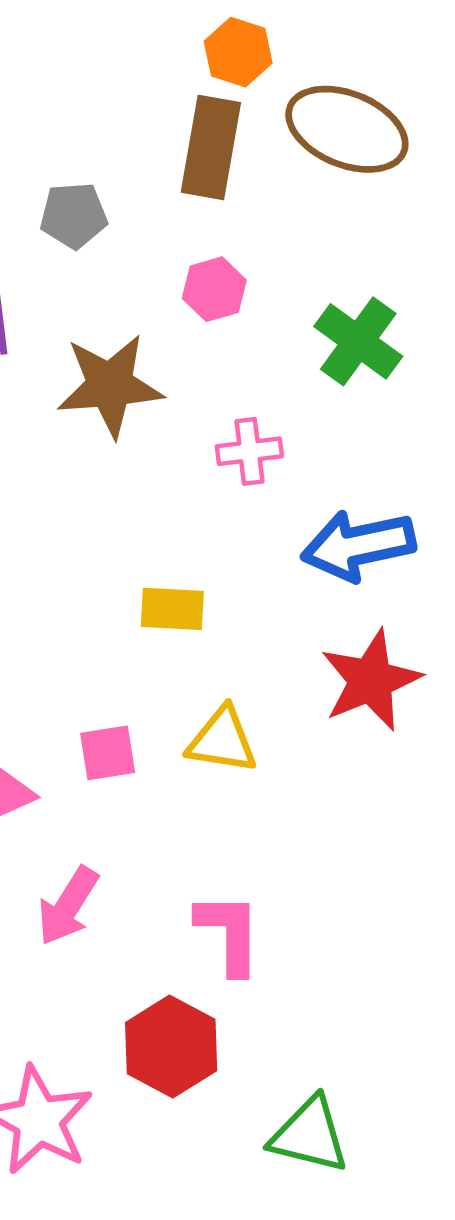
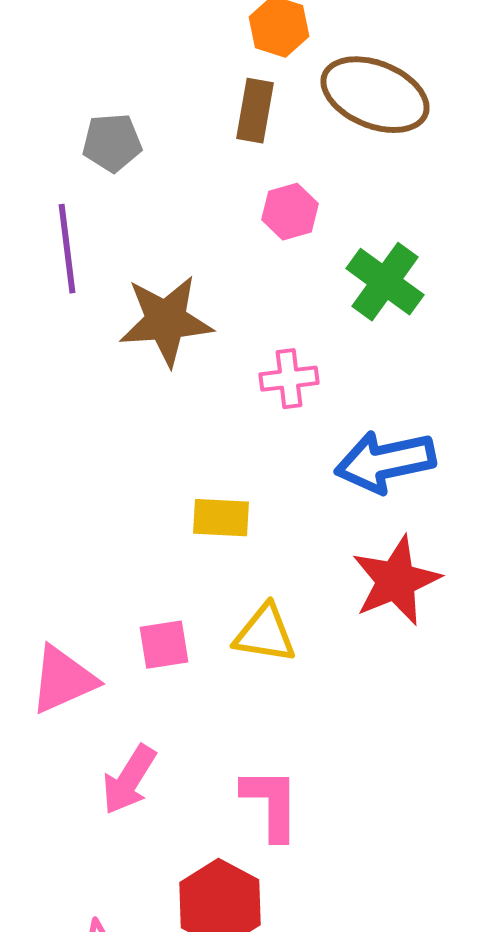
brown rectangle: (211, 147) -> (255, 111), size x0.7
gray pentagon: (74, 215) -> (112, 143), moved
pink hexagon: (214, 289) -> (290, 212), moved

